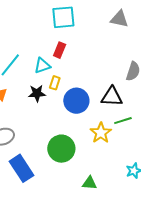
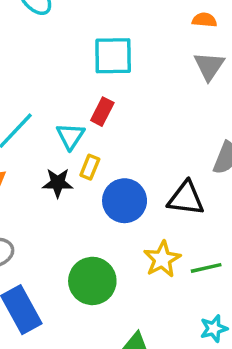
gray triangle: (119, 19) -> (209, 66), turned 48
cyan triangle: (42, 66) -> (70, 136), turned -42
green line: (123, 121) -> (206, 268), moved

